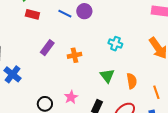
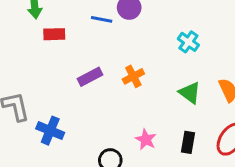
cyan cross: (115, 44) -> (188, 42), turned 32
purple rectangle: (47, 48) -> (90, 77), turned 42

